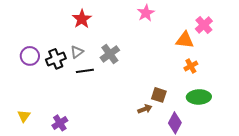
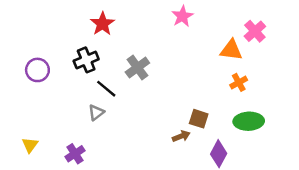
gray triangle: (77, 52) -> (96, 112), moved
black cross: (56, 59) -> (86, 60), moved
black line: (85, 71) -> (106, 89), turned 48

